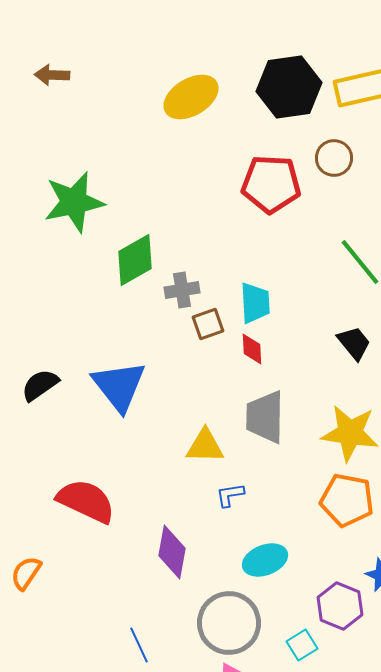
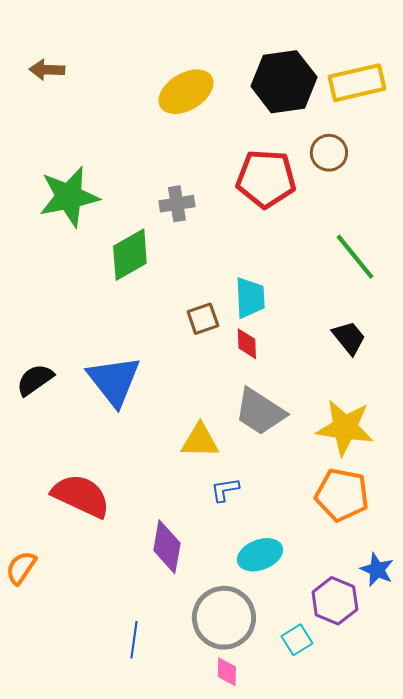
gray cross: (182, 290) -> (177, 204), moved
gray trapezoid: (265, 417) -> (260, 412), turned -58
blue line: (139, 645) -> (134, 640), turned 33

